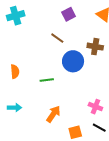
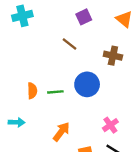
blue circle: (73, 61) -> (87, 84), moved
orange semicircle: (15, 72) -> (32, 91), moved
pink cross: (95, 107) -> (110, 125), turned 32

